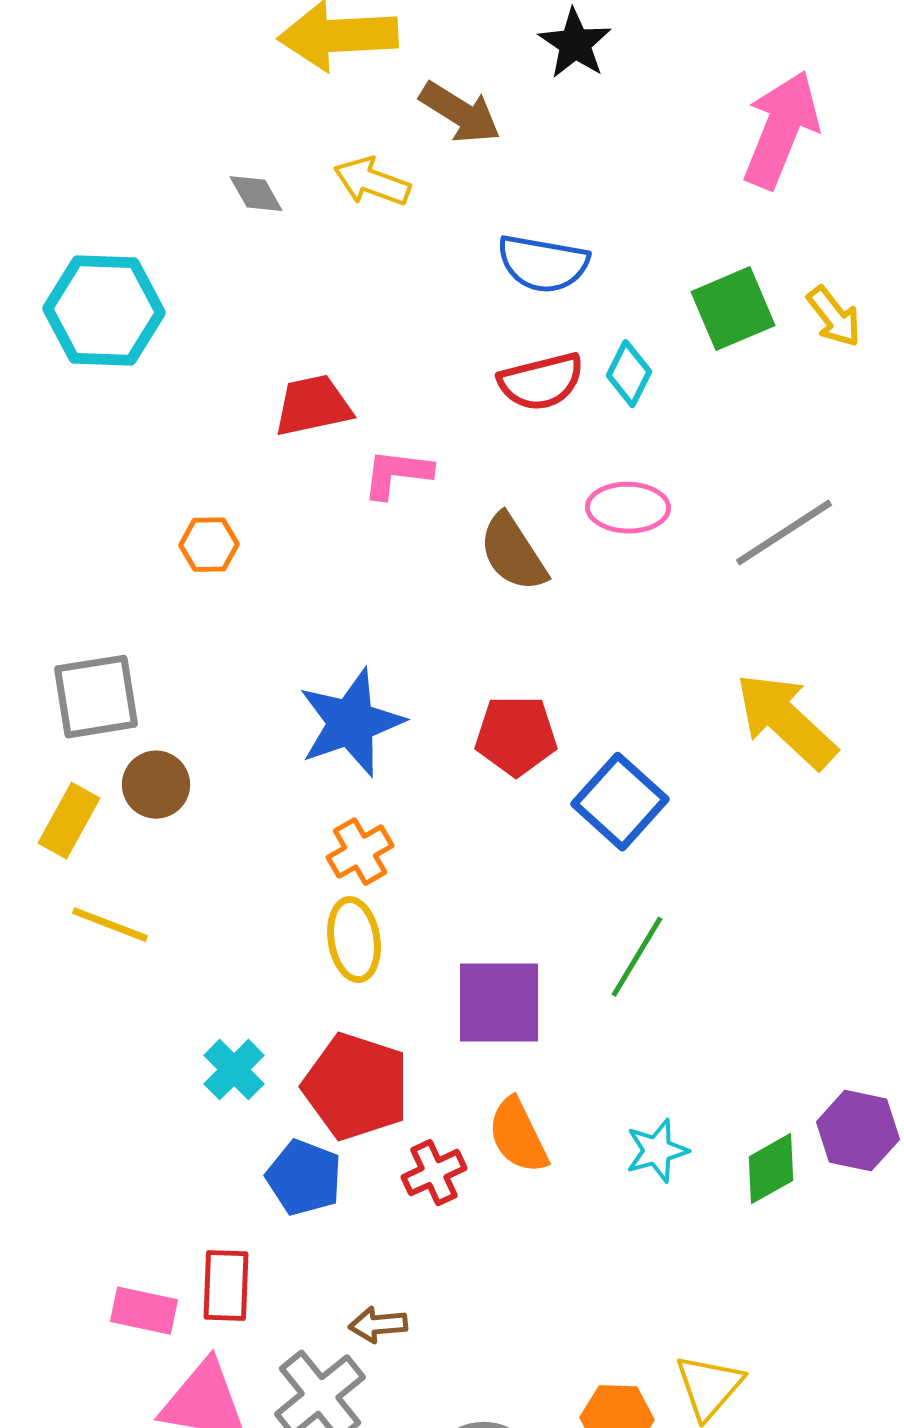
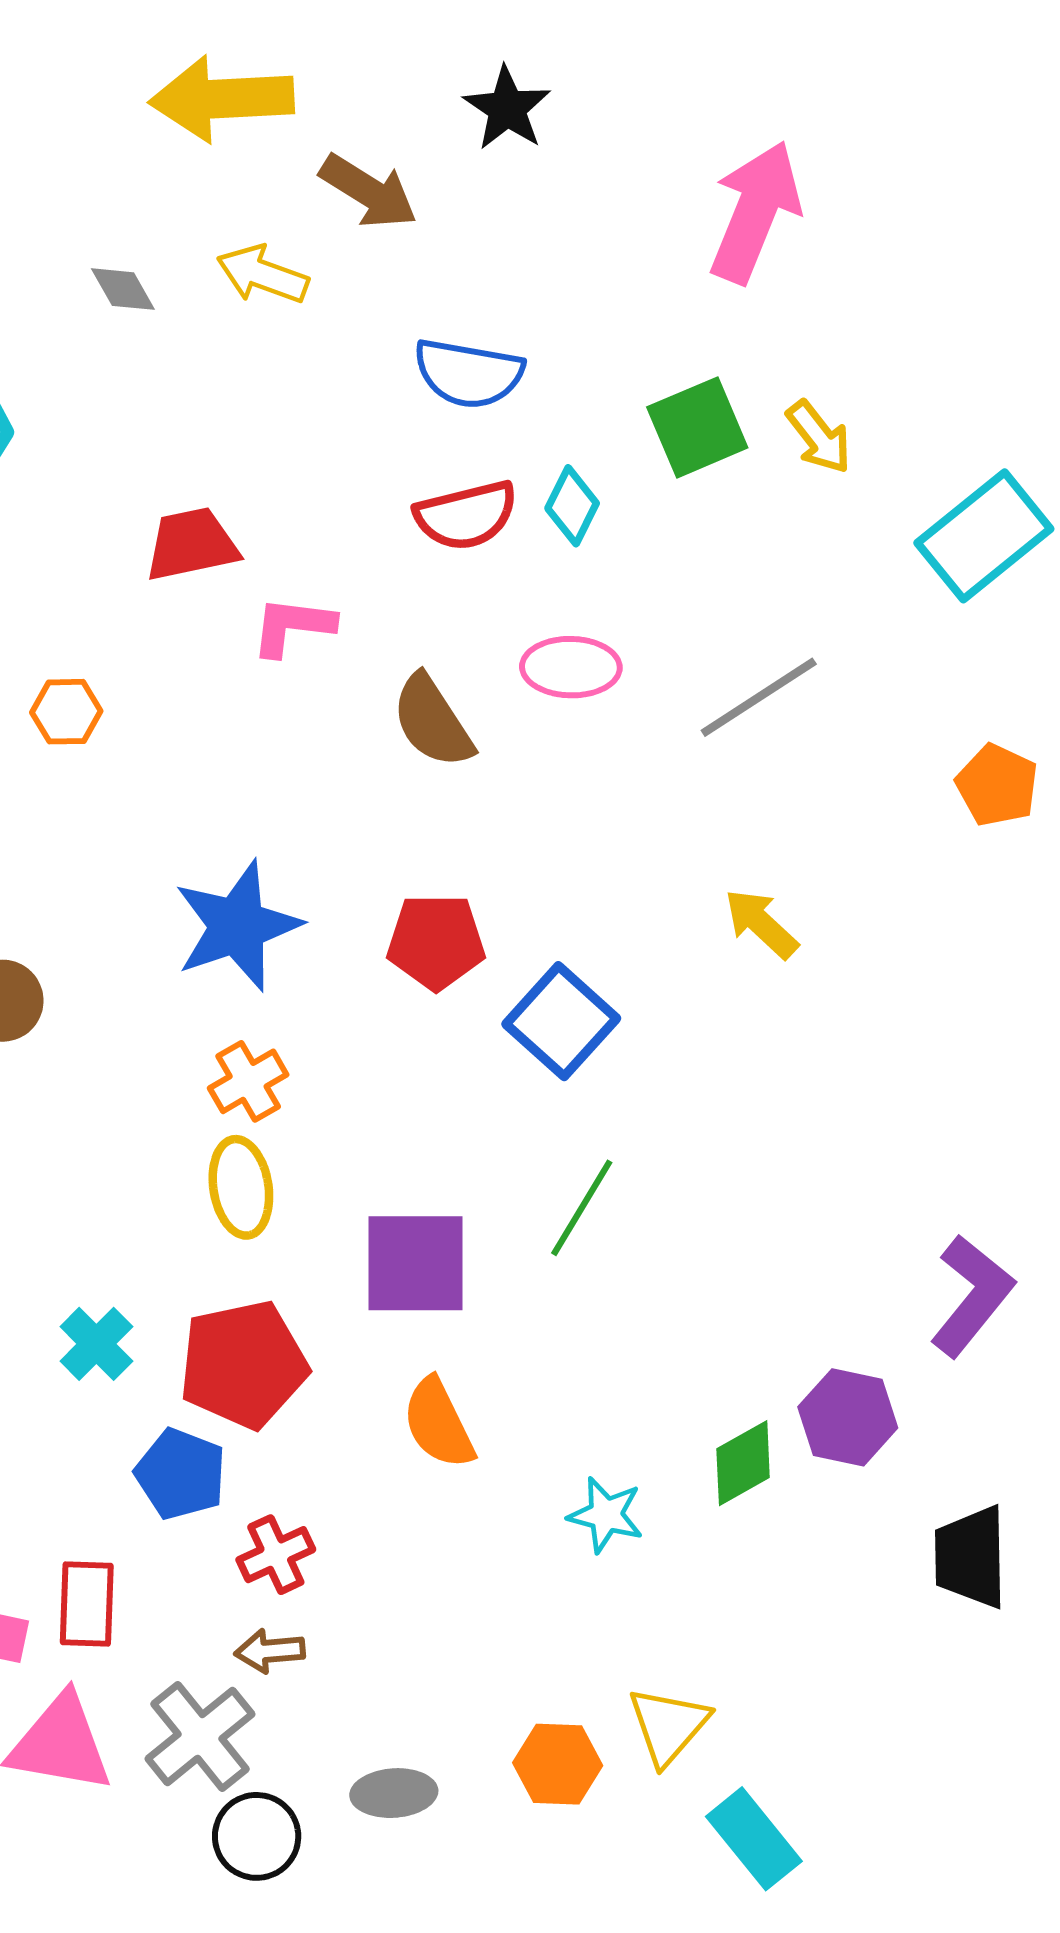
yellow arrow: (786, 721) -> (761, 924), size x0.6
red pentagon: (356, 1087) -> (243, 1364), turned -30
cyan star: (657, 1151) -> (606, 1515), moved, turned 30
red cross: (434, 1173) -> (276, 1555), moved

